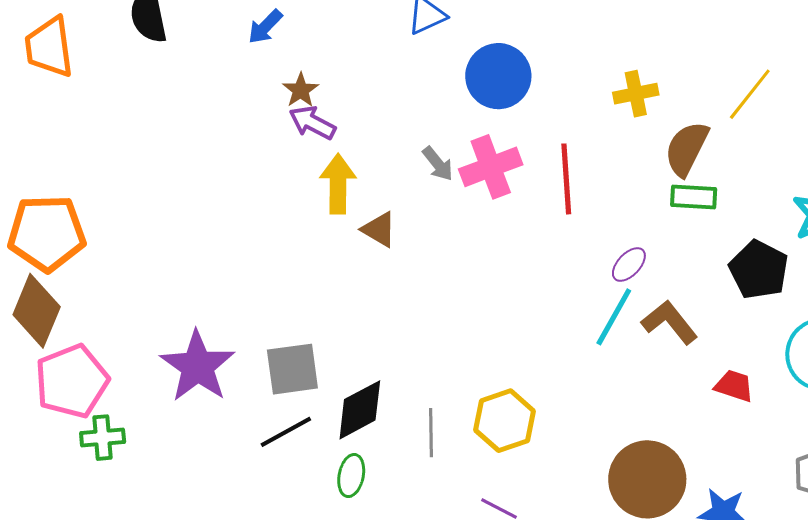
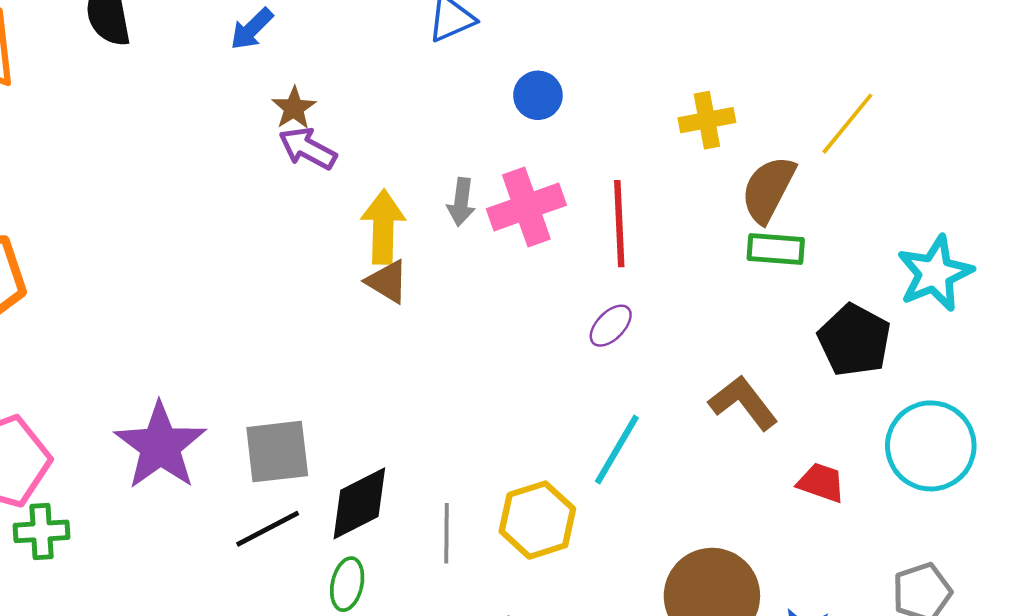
blue circle: (498, 76) -> (538, 95), size x0.6
gray arrow: (438, 164) -> (461, 202), turned 45
yellow arrow: (338, 184) -> (383, 227), moved
purple ellipse: (629, 264) -> (611, 326), moved
cyan line: (614, 317) -> (617, 449), moved

